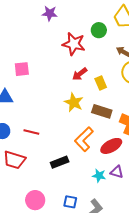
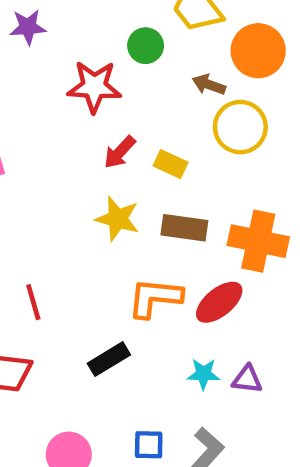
yellow rectangle: (101, 83) -> (171, 164), turned -32
red line: (31, 132) -> (33, 302), turned 70
orange L-shape: (84, 139) -> (155, 298), turned 60
purple triangle: (117, 172) -> (247, 379), moved

